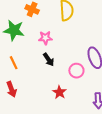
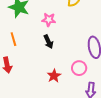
pink circle: (76, 71) -> (79, 68), moved

